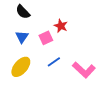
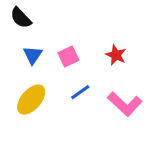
black semicircle: (23, 12) -> (21, 18), moved
red star: (61, 26) -> (116, 55), moved

